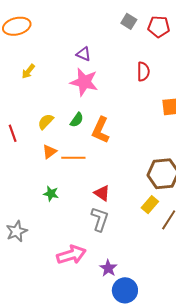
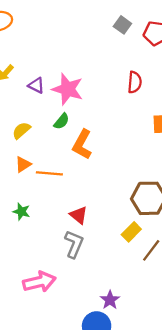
purple triangle: (83, 54) -> (36, 85), moved
green semicircle: (77, 120) -> (62, 121), moved
purple star: (108, 268) -> (110, 300), moved

